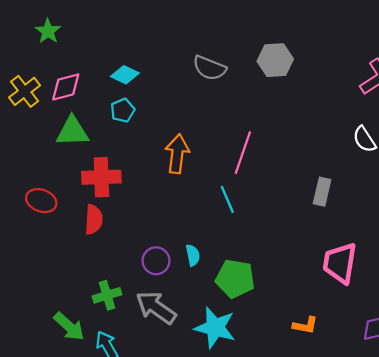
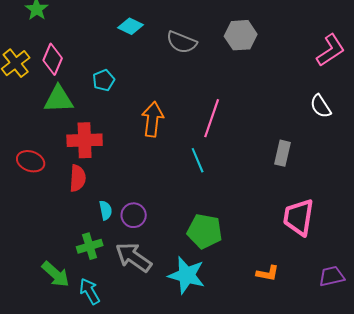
cyan diamond: (125, 75) -> (131, 26), moved
pink diamond: (66, 87) -> (53, 59), turned -52
cyan semicircle: (193, 255) -> (106, 210), moved

